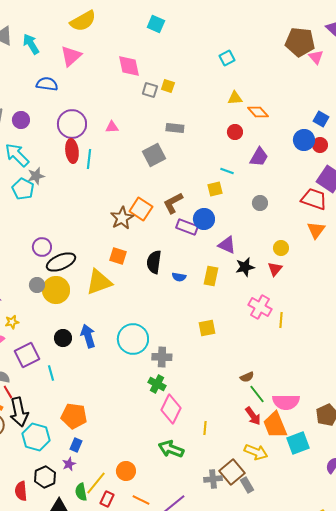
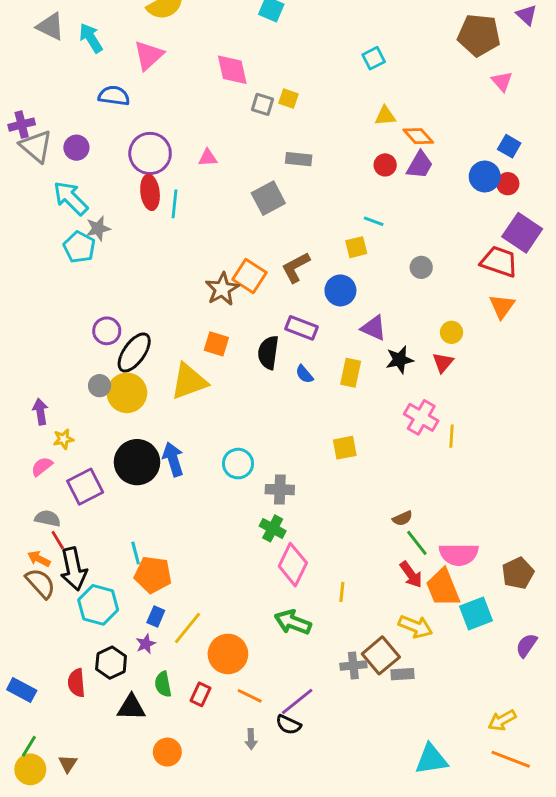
pink triangle: (316, 57) -> (502, 81), moved
purple trapezoid: (259, 157) -> (420, 165), moved
purple rectangle: (187, 227) -> (301, 328), moved
black ellipse: (61, 262) -> (134, 352), turned -32
blue semicircle: (179, 277) -> (304, 374), turned 40
black circle: (63, 338) -> (137, 462), size x1.8
cyan circle: (133, 339) -> (238, 464), size x0.7
cyan line: (51, 373) -> (136, 553), moved
orange circle: (126, 471) -> (228, 654), size x1.4
yellow line: (96, 483) -> (188, 628), moved
gray rectangle: (247, 485) -> (402, 674), turned -63

